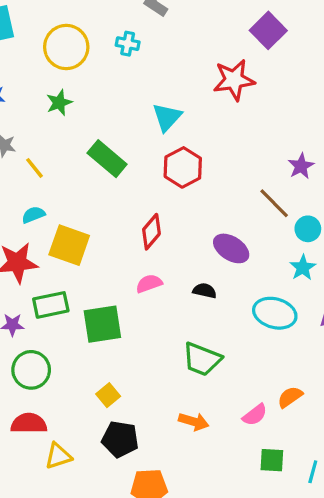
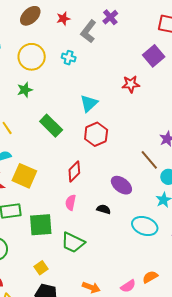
red star: (234, 80) -> (131, 84), size x0.7
pink semicircle: (149, 284) -> (71, 203), turned -63
green trapezoid: (202, 359) -> (73, 242), moved

